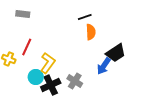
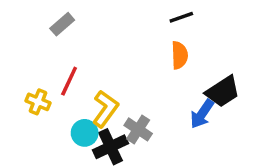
gray rectangle: (23, 14) -> (62, 24), turned -48
black line: (85, 17) -> (181, 17), moved
gray cross: (75, 81) -> (138, 129), moved

